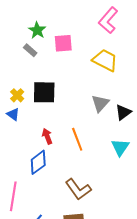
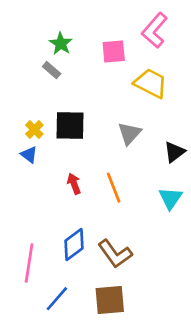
pink square: (63, 43) -> (114, 52), moved
gray triangle: (100, 103) -> (130, 133), moved
blue diamond: (38, 162) -> (74, 244), moved

